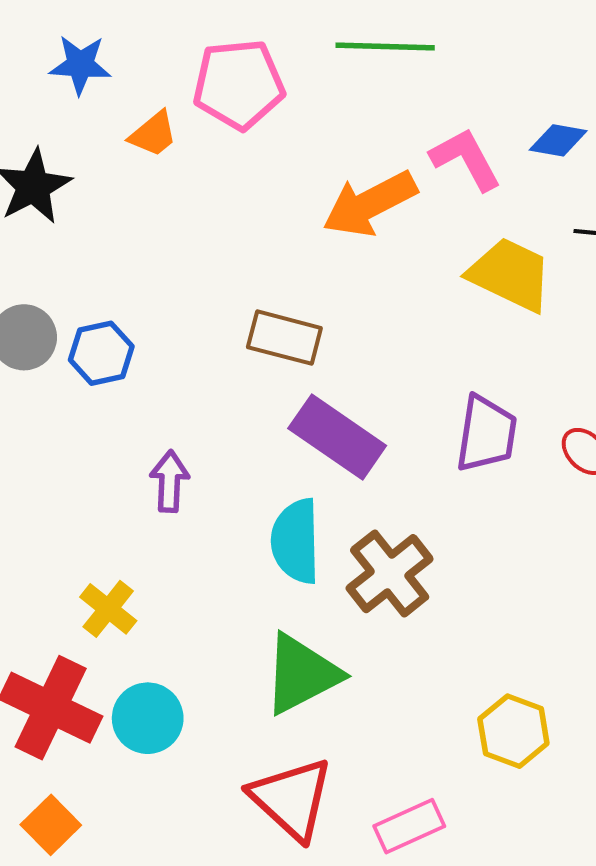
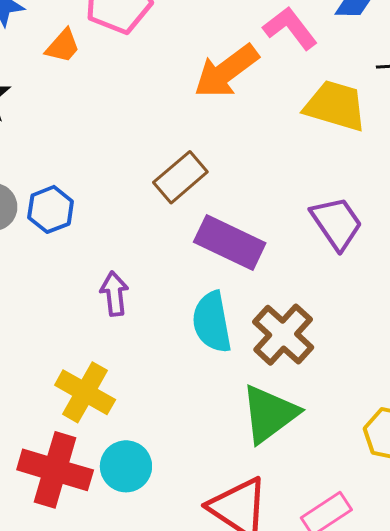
brown rectangle: (284, 338) -> (180, 177), turned -46
purple trapezoid: (486, 434) -> (337, 223), turned -34
yellow cross: (108, 609) -> (85, 392), size x1.4
green triangle: (302, 674) -> (269, 414), moved

